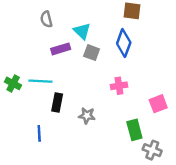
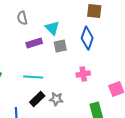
gray square: (92, 53) -> (60, 46), turned -32
cyan line: (40, 81) -> (33, 77), moved
black rectangle: (57, 102) -> (37, 99), moved, turned 35

